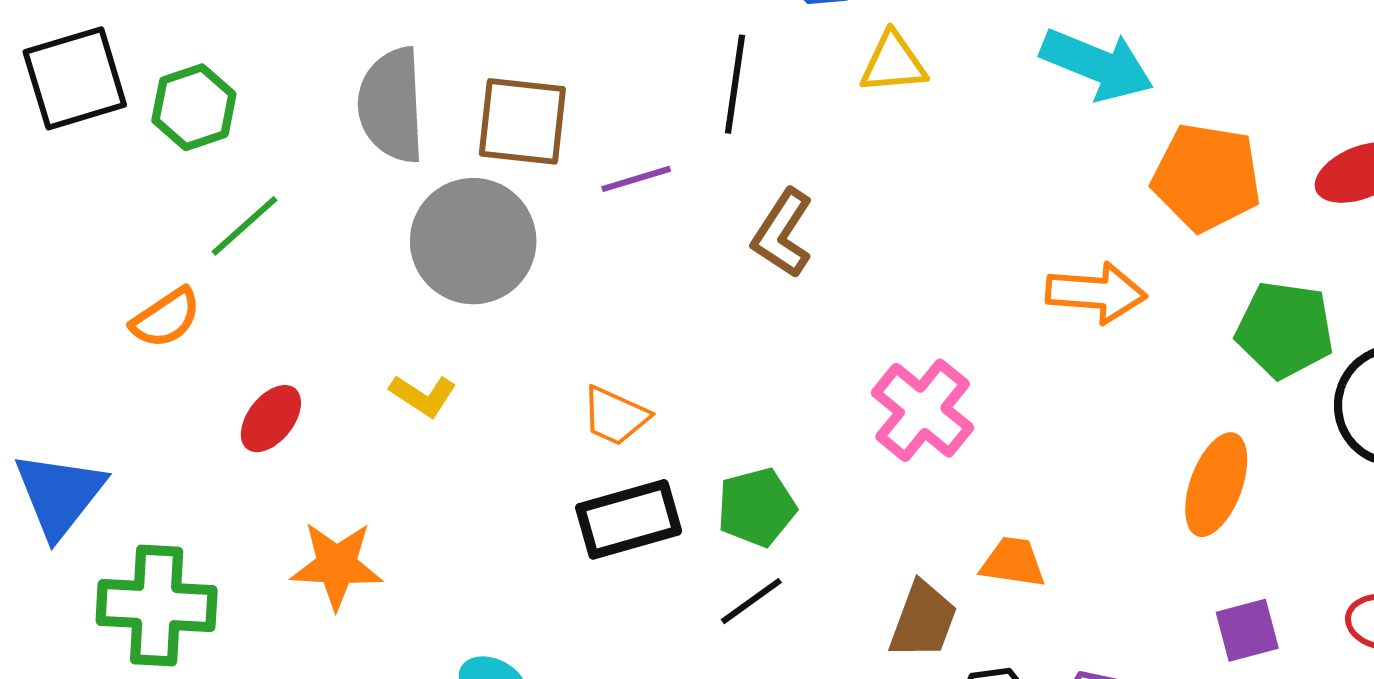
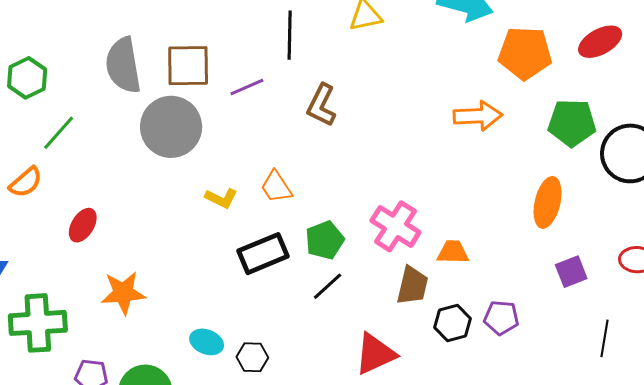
yellow L-shape: (423, 395) -> (221, 198), moved
pink cross: (923, 410) -> (395, 226), moved
orange trapezoid: (615, 416) -> (276, 187), moved, turned 39

